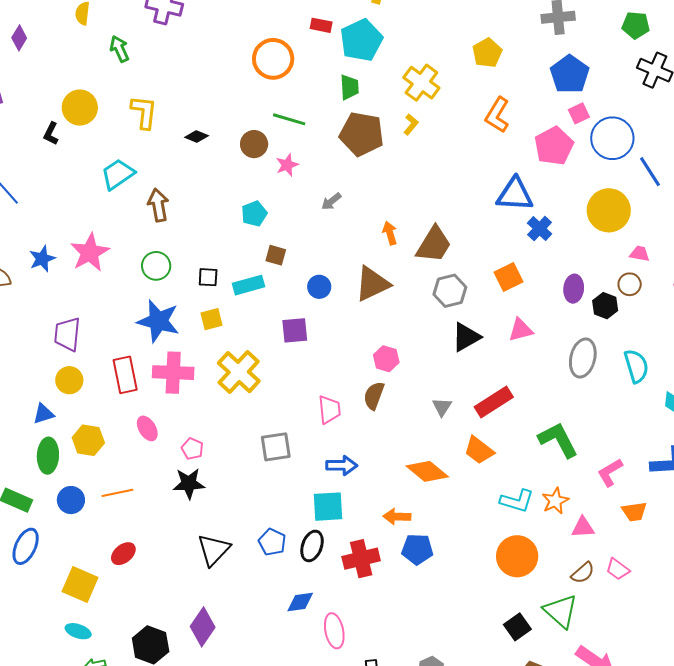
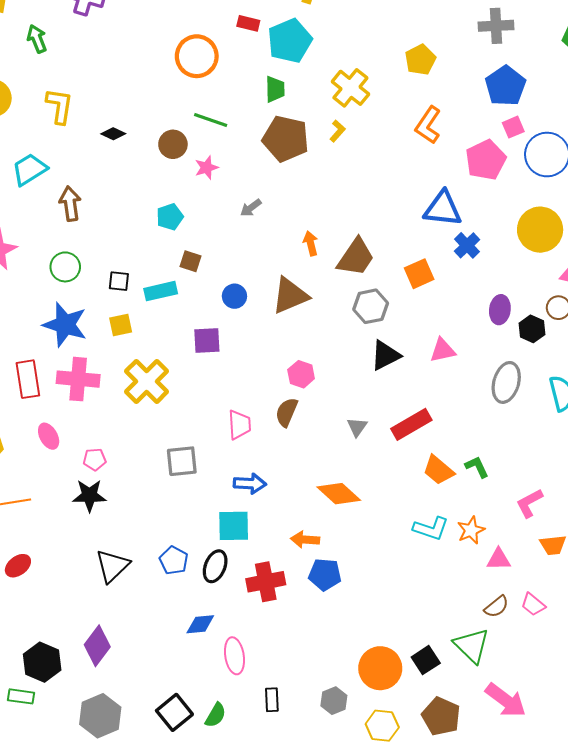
orange square: (509, 277) -> (419, 274), moved
green L-shape: (558, 440) -> (477, 467), size x0.6
pink pentagon: (192, 449) -> (95, 459), turned -30
orange trapezoid: (479, 450) -> (438, 470), moved
orange circle: (517, 556) -> (380, 668), moved

